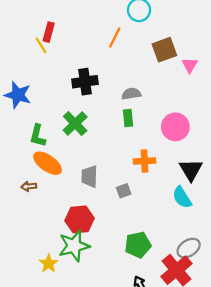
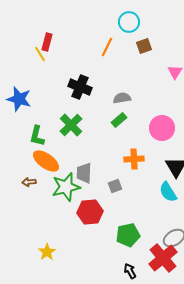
brown square: (164, 50) -> (144, 46), moved, size x0.7
black cross: (85, 82) -> (80, 87), turned 30
green rectangle: (128, 118) -> (119, 120), turned 56
red hexagon: (79, 219) -> (90, 212), moved
green star: (74, 246) -> (66, 187), moved

